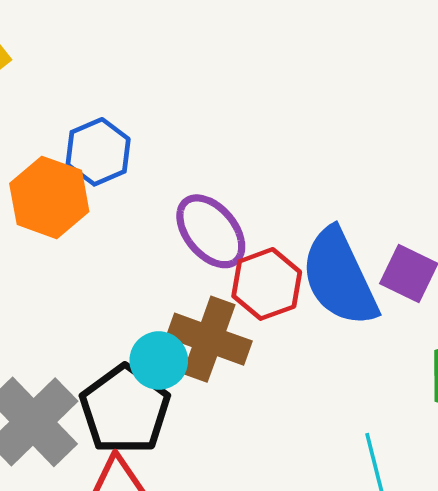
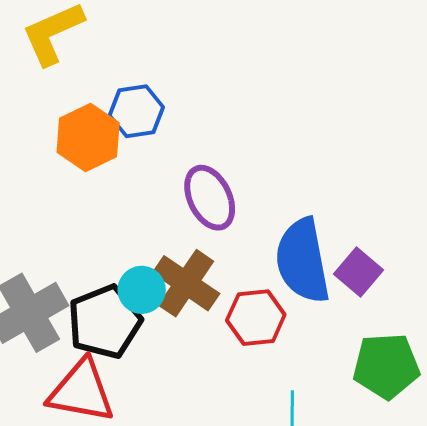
red hexagon: (267, 284) -> (256, 318), moved

